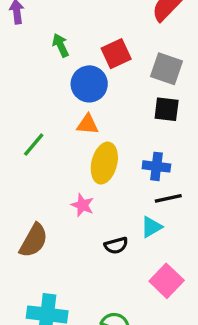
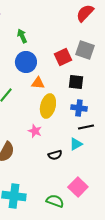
red square: (116, 54) -> (63, 57), moved
blue circle: (89, 84) -> (26, 62), moved
black square: (167, 109) -> (76, 82), moved
pink square: (167, 281) -> (78, 187), moved

